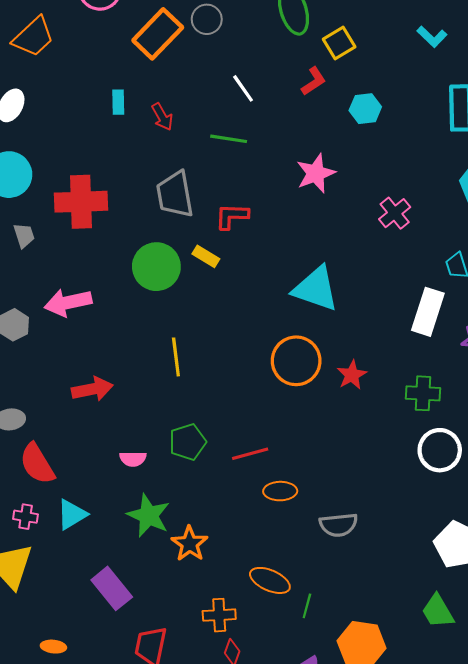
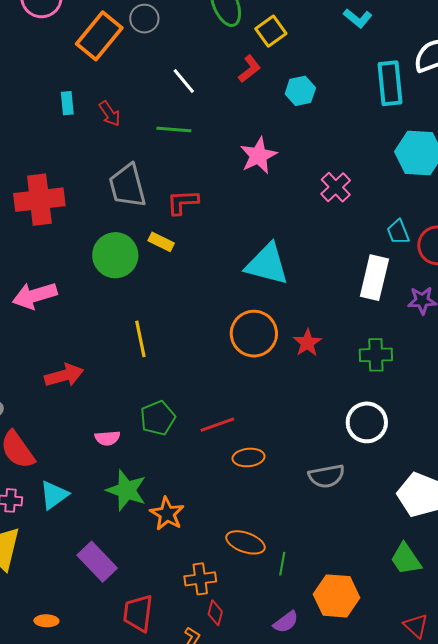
white circle: (440, 450) -> (367, 422), moved
gray semicircle: (339, 525) -> (327, 476), moved

